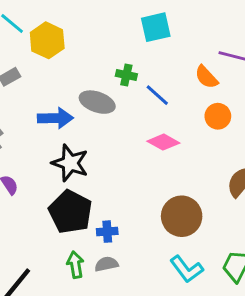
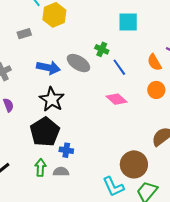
brown circle: (182, 216) -> (134, 164), moved

